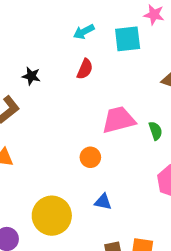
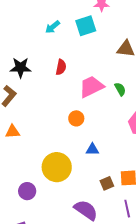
red semicircle: (85, 69) -> (61, 67), moved
black star: (31, 76) -> (21, 68), size x1.5

